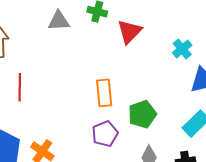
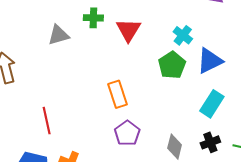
red line: (20, 87) -> (47, 121), moved
green pentagon: (142, 114) -> (172, 65), moved

